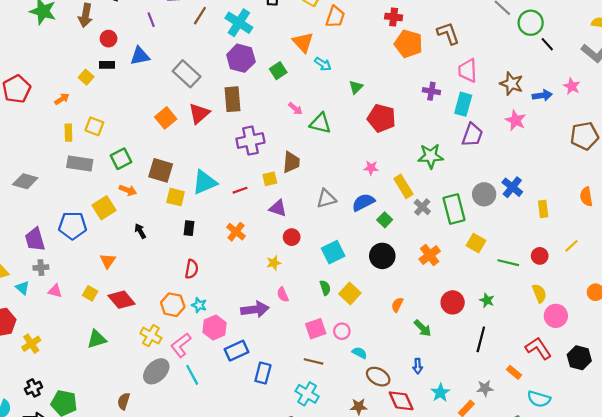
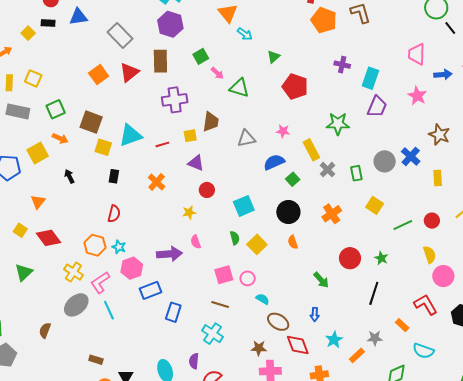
pink trapezoid: (468, 70) -> (417, 54), moved
green square: (278, 71) -> (201, 56), moved
brown star: (511, 84) -> (439, 135), moved
gray triangle: (326, 199) -> (246, 139), moved
green rectangle: (454, 209) -> (356, 173), size x0.6
green line: (508, 263) -> (403, 225), turned -42
orange semicircle: (397, 305) -> (293, 242), moved, turned -48
green triangle: (97, 339) -> (24, 272), turned -30

